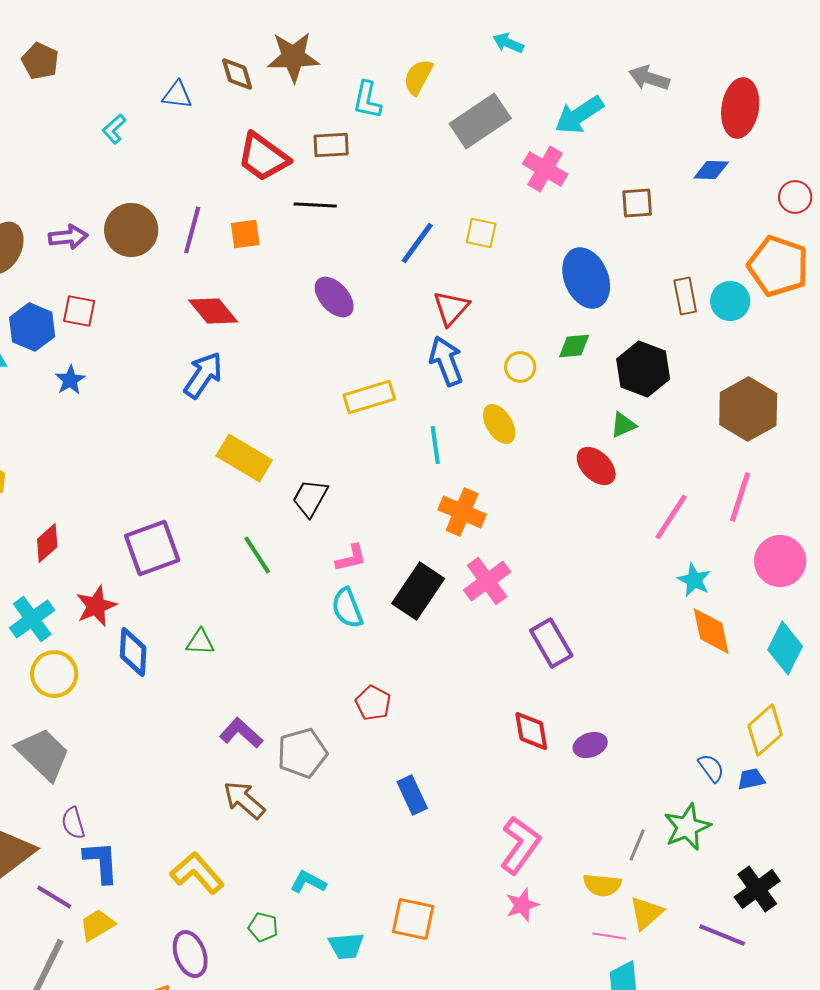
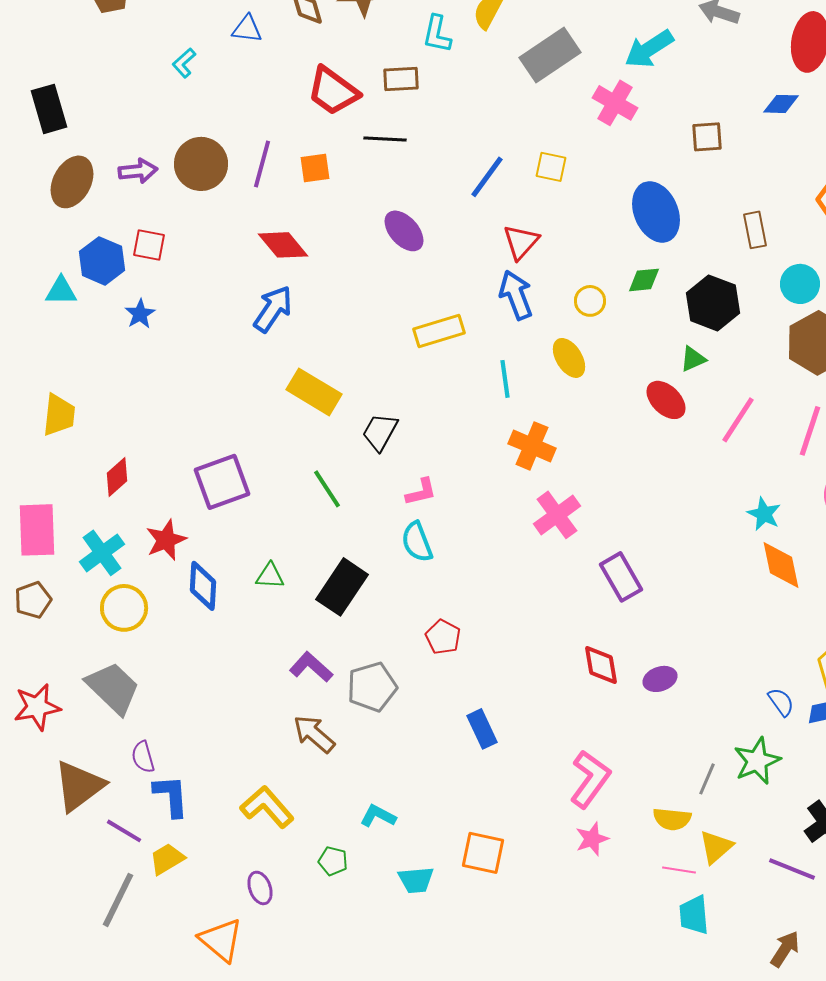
cyan circle: (730, 301) -> (800, 284), moved
pink line: (671, 517) -> (738, 420), moved
black rectangle: (418, 591) -> (342, 587), moved
purple ellipse: (190, 954) -> (260, 888), size x0.7

